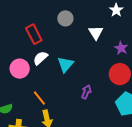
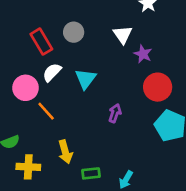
gray circle: (65, 18) -> (74, 32), moved
purple star: (121, 48) -> (143, 54), moved
orange line: (39, 98) -> (46, 111), moved

